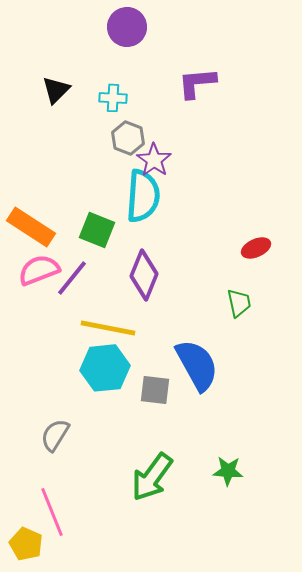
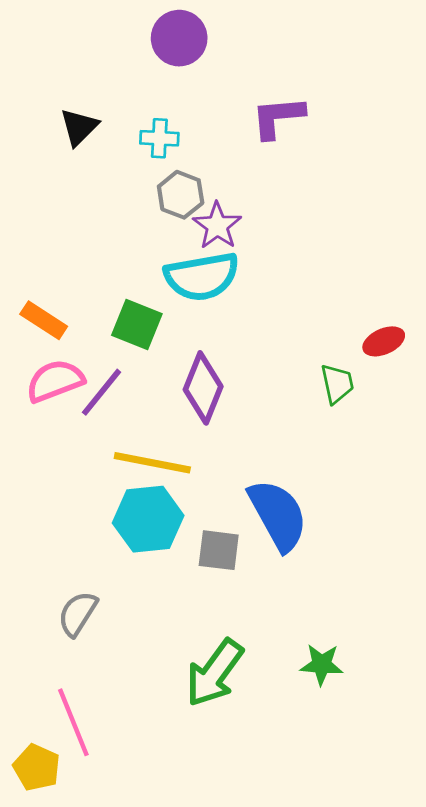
cyan semicircle: (143, 196) -> (202, 277), turned 76
orange rectangle: (31, 227) -> (44, 320), size x0.7
red ellipse: (256, 248) -> (384, 341), moved
green trapezoid: (239, 303) -> (337, 384), moved

